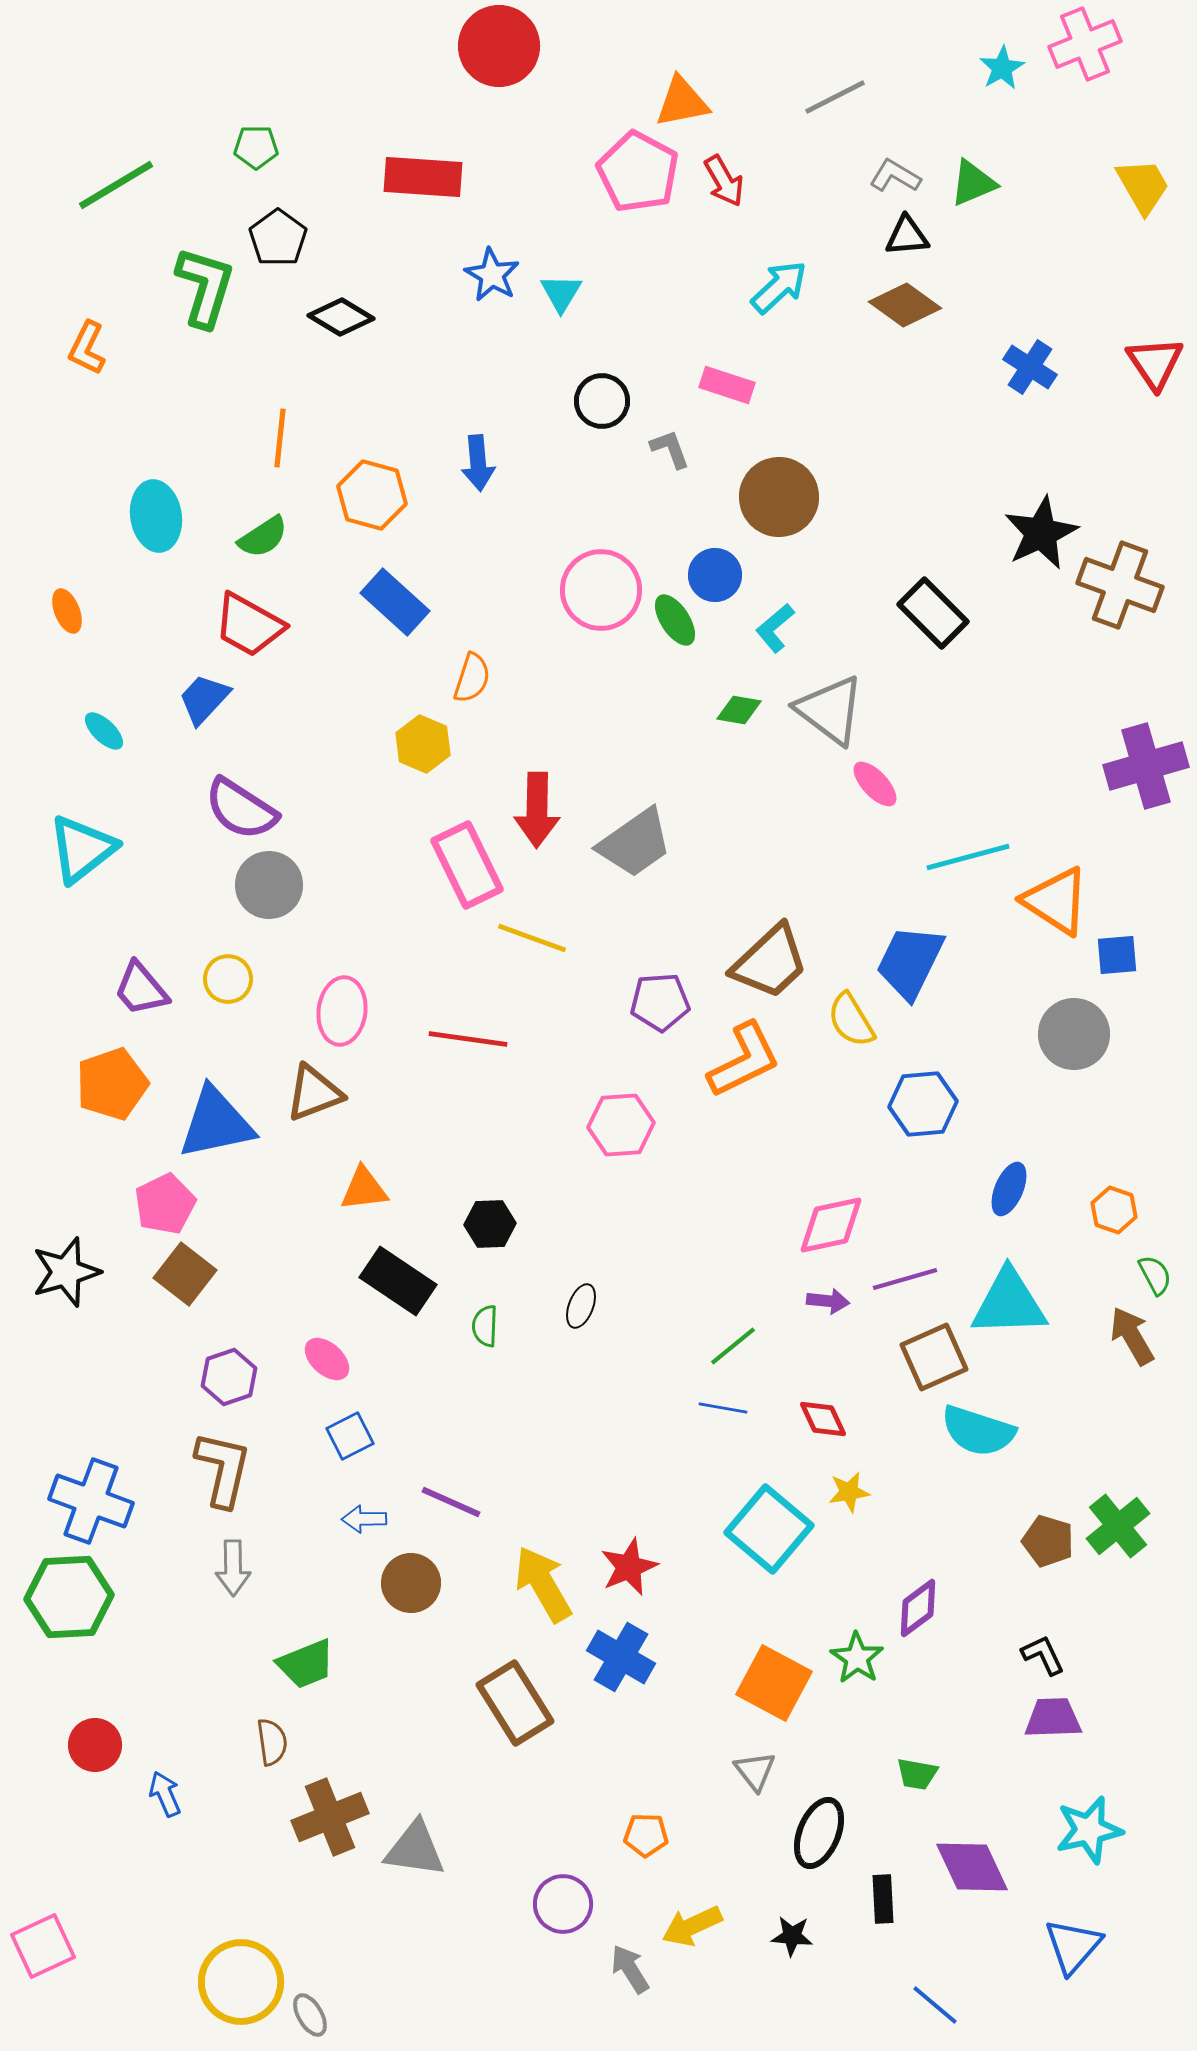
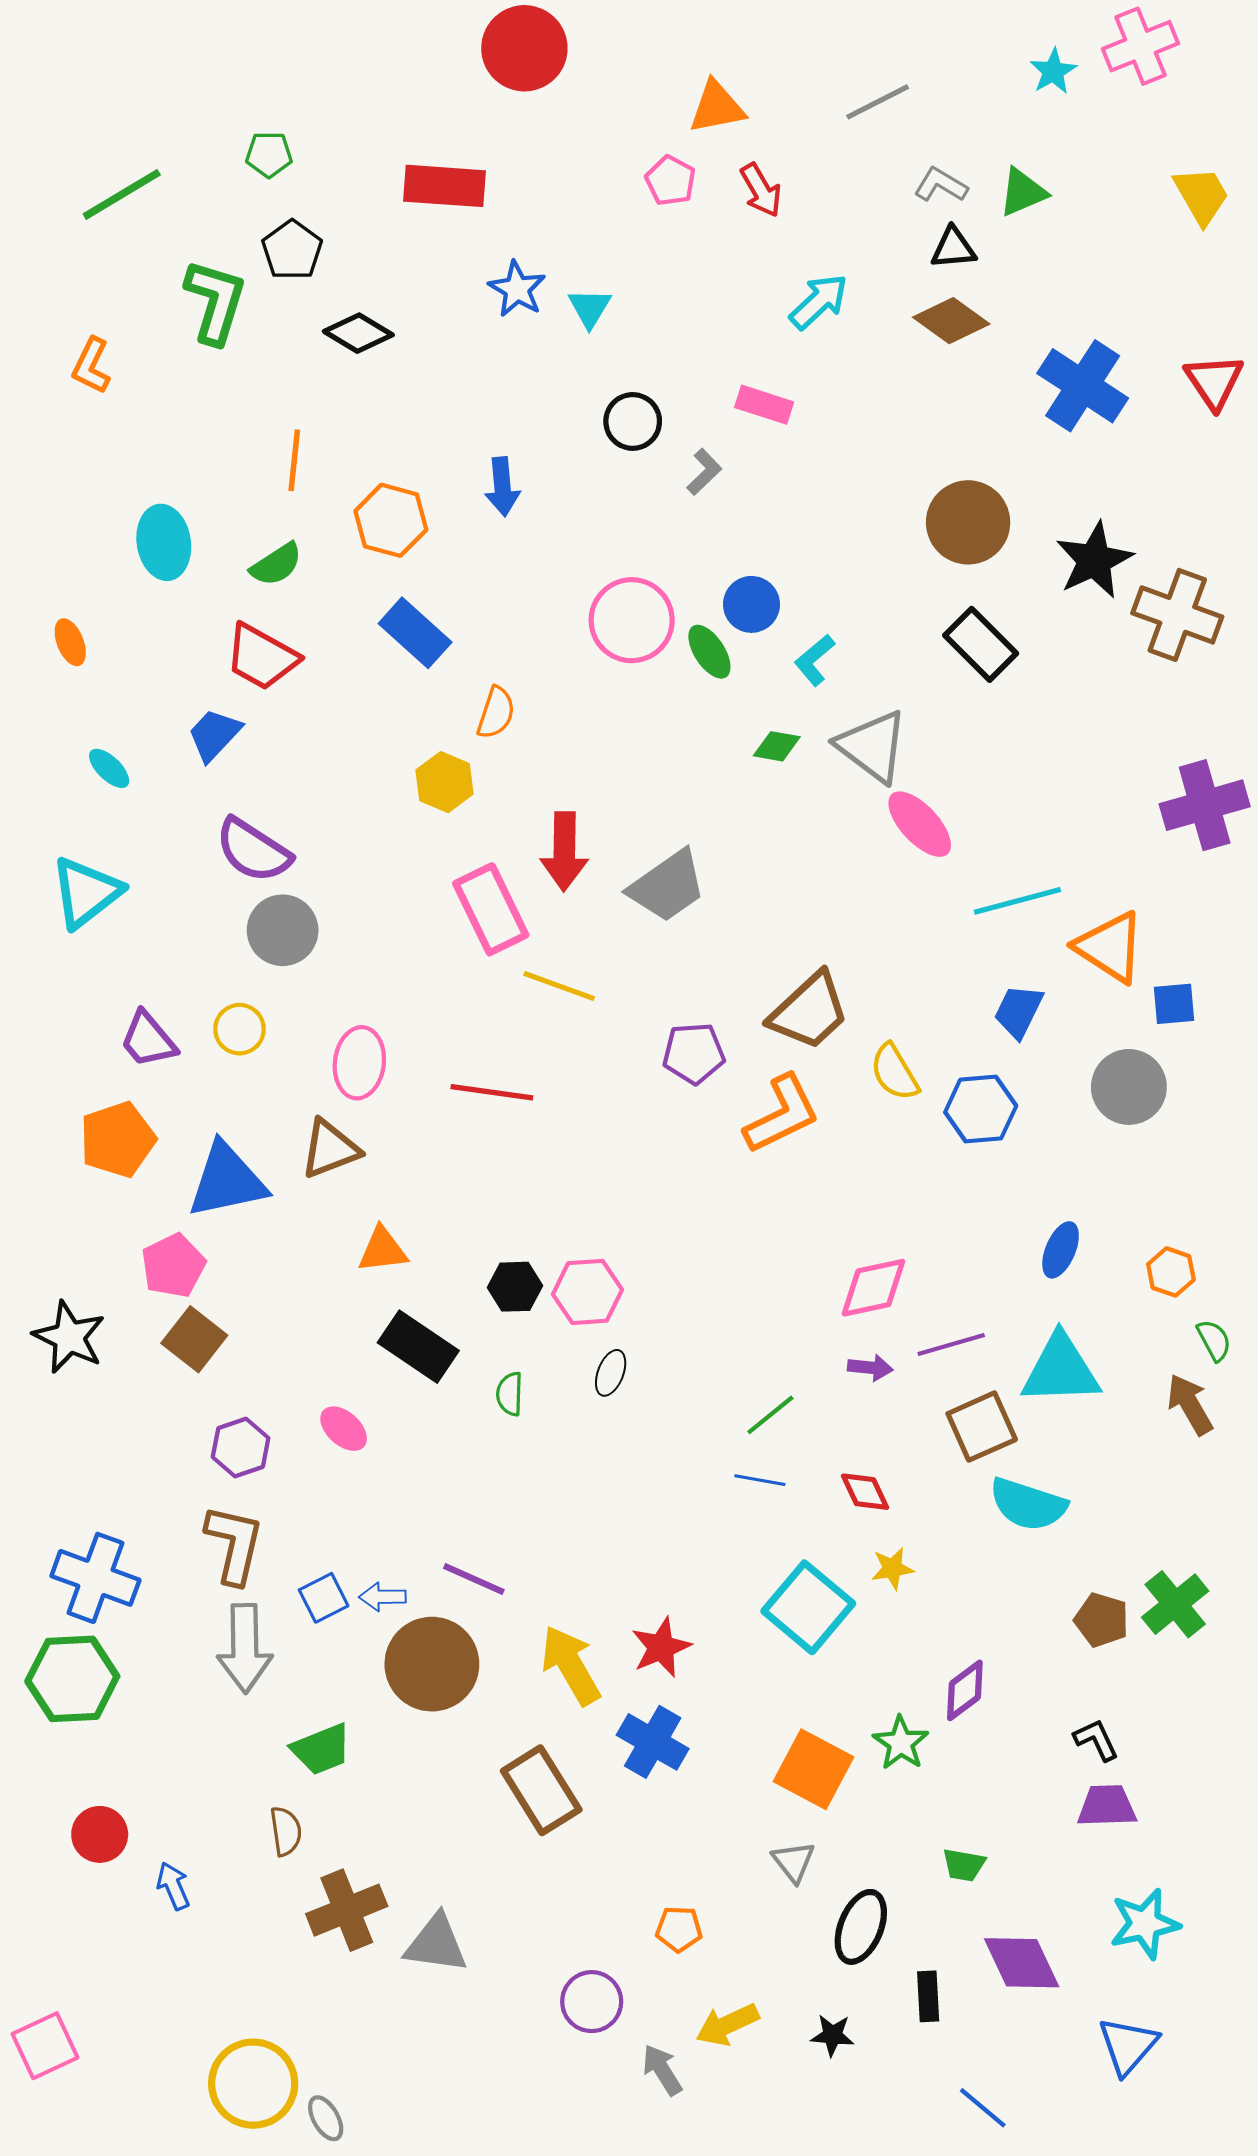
pink pentagon: (638, 172) -> (671, 181), size x0.6
blue cross: (1030, 367) -> (1083, 386), size x1.6
gray L-shape: (670, 449) -> (704, 472), turned 66
brown circle: (779, 497) -> (968, 522), moved
pink ellipse: (875, 784) -> (920, 824), size x1.4
blue trapezoid: (910, 962) -> (1019, 1011), moved, size x0.7
blue hexagon: (923, 1104) -> (981, 1109), moved
pink hexagon: (621, 1125) -> (587, 1292), moved
black star: (66, 1272) -> (69, 1337), turned -30
blue square: (350, 1436) -> (324, 1598), moved
gray arrow: (233, 1568) -> (245, 1648), size x1.5
brown circle: (411, 1583) -> (432, 1664), size x1.5

